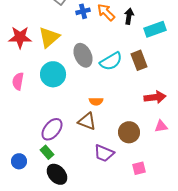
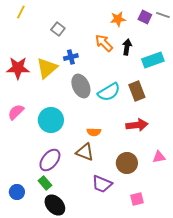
blue cross: (83, 11) -> (71, 57), moved
cyan circle: (53, 74) -> (51, 120), moved
pink semicircle: (18, 81) -> (16, 112), turned 36
red arrow: (155, 97) -> (137, 125), moved

